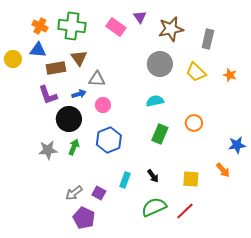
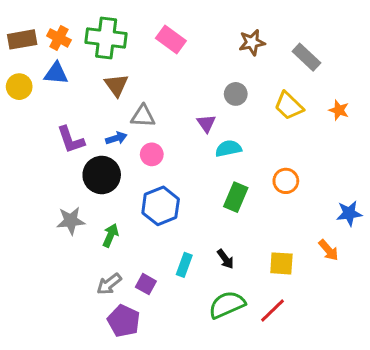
purple triangle: (140, 17) -> (206, 123), moved
brown star: (171, 29) -> (252, 42), size x0.7
gray rectangle: (208, 39) -> (306, 57), turned -60
gray circle: (160, 64) -> (236, 94), size x0.6
brown rectangle: (56, 68) -> (22, 39), moved
green arrow: (74, 147) -> (110, 235), moved

